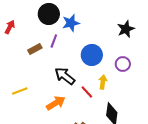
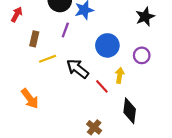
brown rectangle: (35, 49) -> (34, 39), moved, turned -48
yellow line: (20, 91) -> (48, 59), moved
orange arrow: (56, 103) -> (30, 99), moved, turned 84

